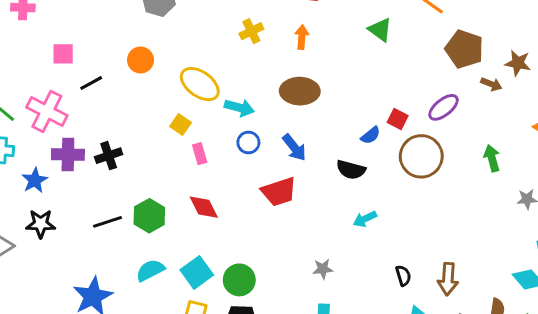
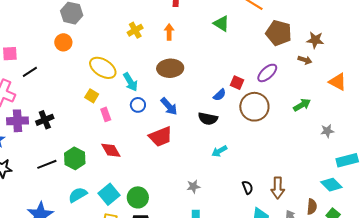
orange circle: (141, 60) -> (63, 42), moved
brown arrow: (491, 84) -> (305, 60), moved
cyan arrow: (239, 108) -> (130, 82), turned 48
green arrow: (492, 158) -> (302, 105), turned 78

